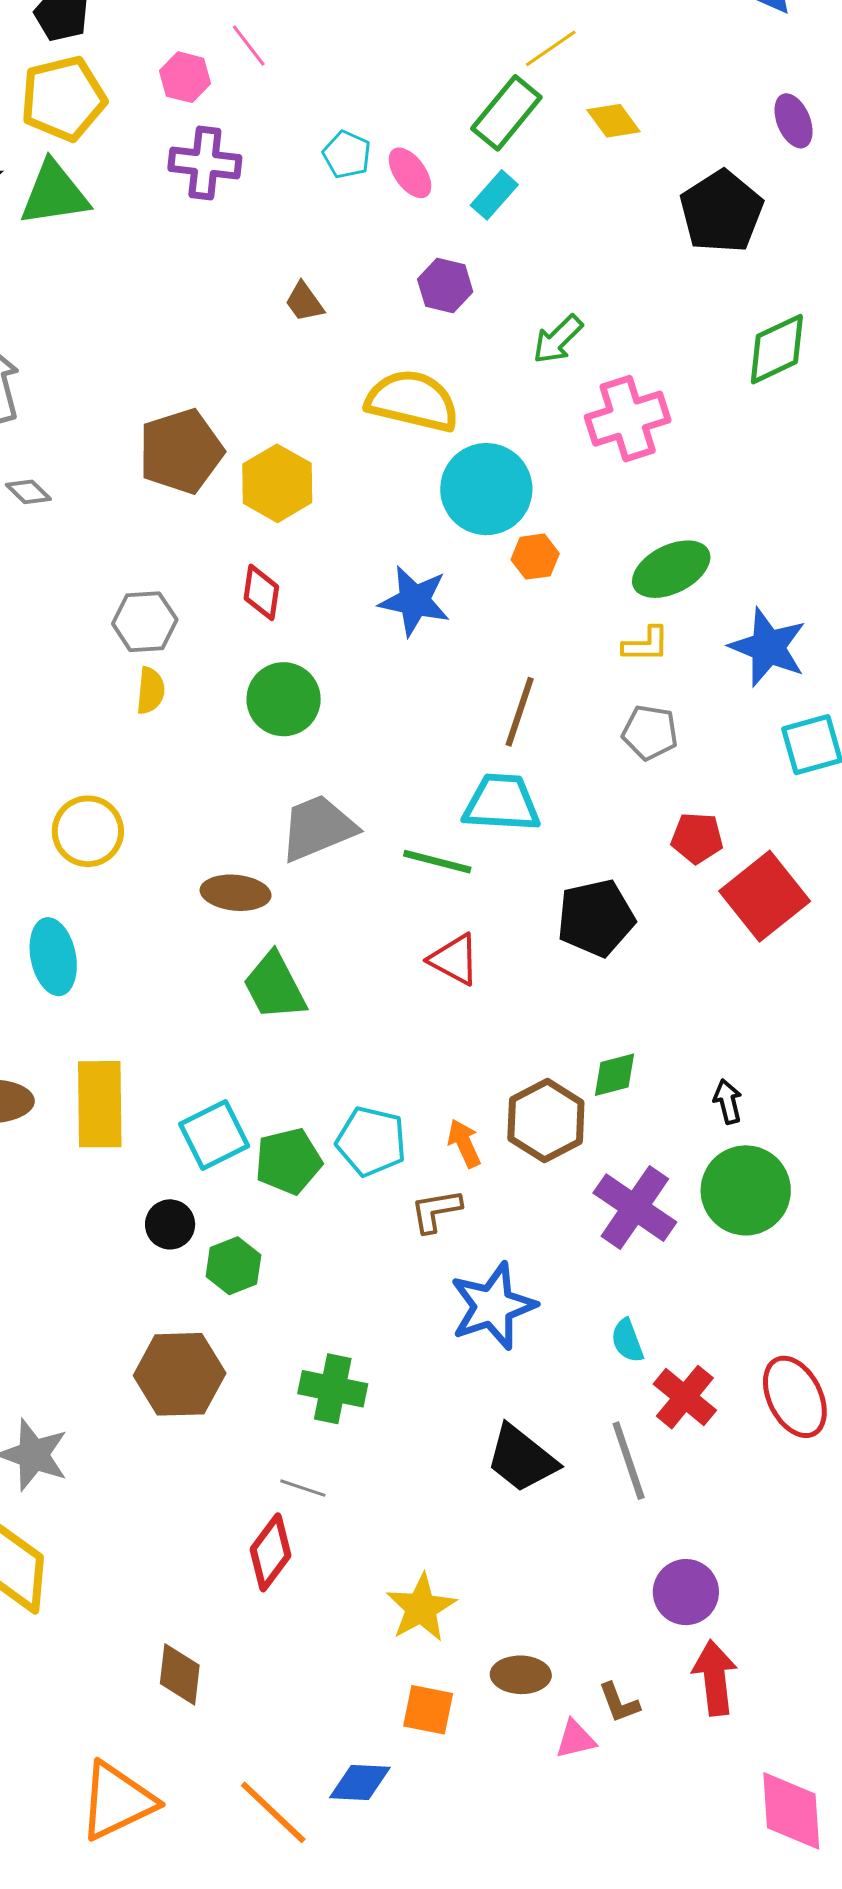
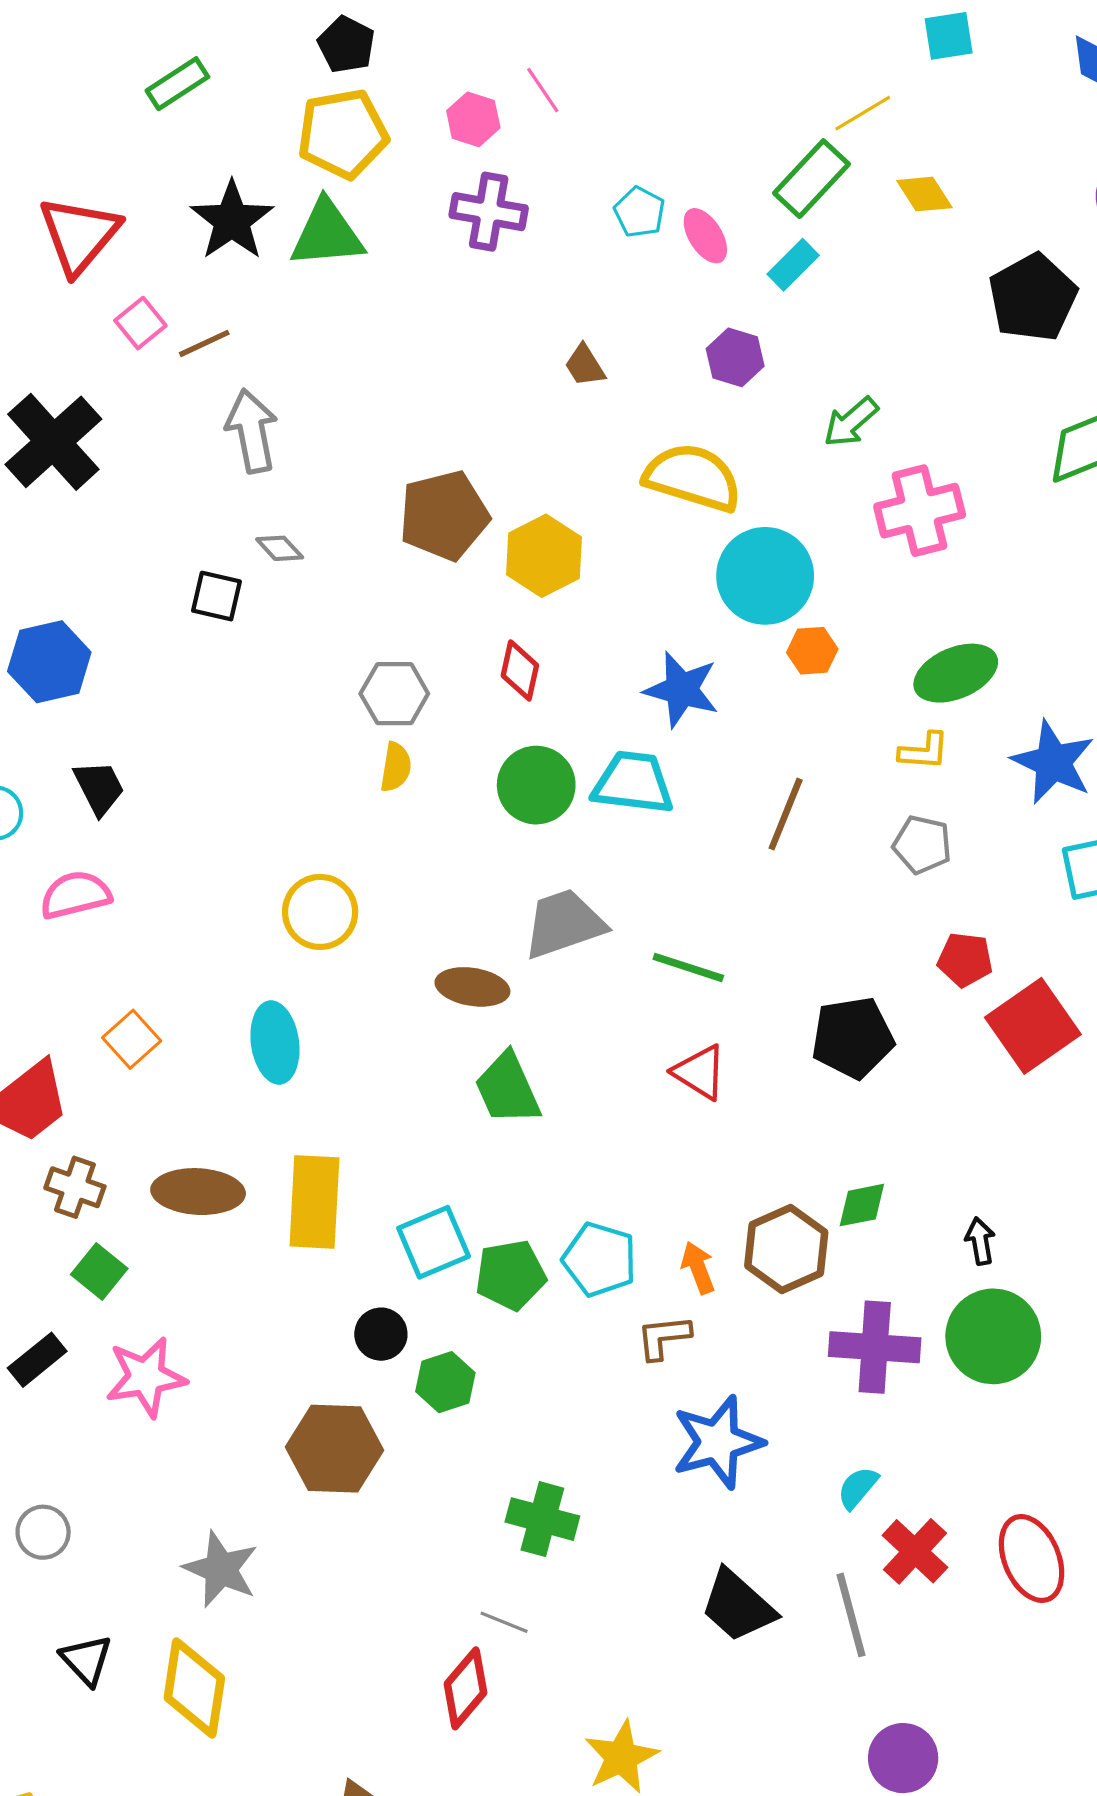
cyan trapezoid: (502, 803) -> (633, 783), moved
purple cross: (635, 1208) -> (875, 1347), turned -34
cyan semicircle: (627, 1341) -> (858, 1488), turned 57
brown hexagon: (180, 1374) -> (334, 1449), moved

